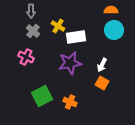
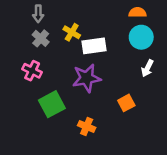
white arrow: (102, 65) -> (147, 68), moved
orange square: (102, 83) -> (126, 103), turned 32
green square: (42, 96) -> (52, 104), moved

